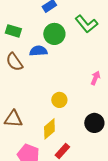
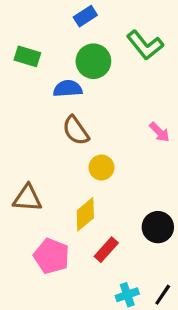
brown semicircle: (14, 62) -> (76, 130), moved
pink arrow: (95, 78) -> (159, 132), turned 112
black circle: (94, 123) -> (158, 227), moved

